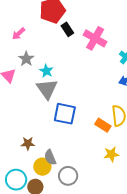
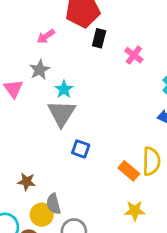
black rectangle: (67, 29) -> (99, 38), turned 40
pink arrow: (18, 34) -> (46, 36), moved
pink cross: (95, 38) -> (134, 55), size x0.6
blue square: (65, 114) -> (81, 149), size x0.6

